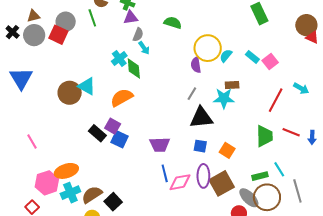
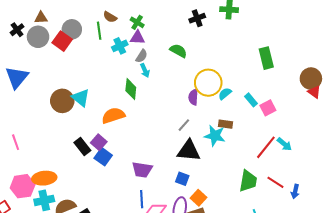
cyan cross: (119, 58) -> (120, 46), moved
cyan arrow: (301, 88) -> (284, 144), moved
orange square: (227, 150) -> (199, 198), moved

